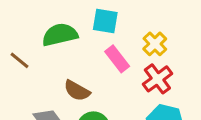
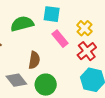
brown semicircle: (77, 91) -> (34, 60), turned -108

